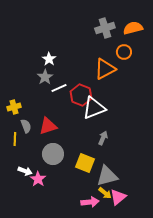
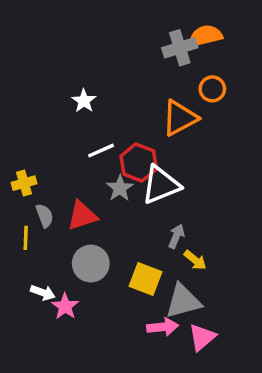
orange semicircle: (133, 28) -> (205, 36), moved
gray star: (45, 77) -> (120, 188), moved
yellow arrow: (105, 193) -> (195, 260), moved
pink arrow: (90, 202) -> (163, 327), moved

